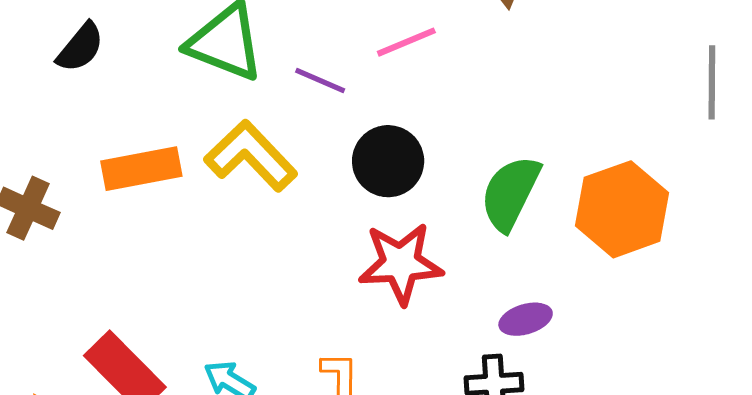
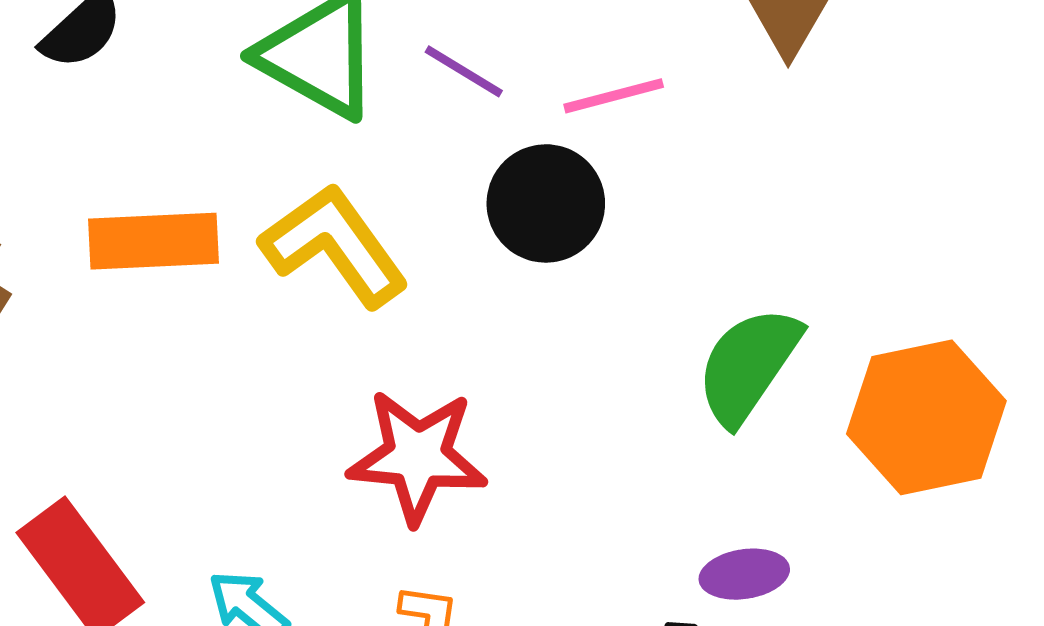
purple line: (320, 81) -> (464, 71), moved
black circle: (388, 161) -> (546, 203), moved
red star: (401, 263) -> (417, 456), moved

